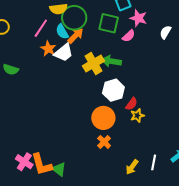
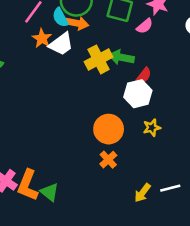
orange arrow: (75, 36) -> (77, 23), turned 54
white hexagon: (113, 90) -> (138, 94), moved
red semicircle: (131, 104) -> (144, 76), moved
white line: (154, 162) -> (170, 188), turned 63
orange L-shape: (42, 164) -> (28, 185), turned 35

